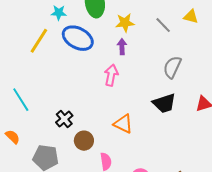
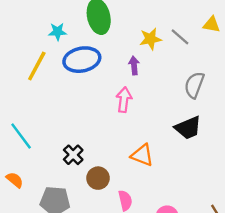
yellow star: (125, 23) -> (150, 39), moved
blue ellipse: (78, 38) -> (82, 60), turned -36

